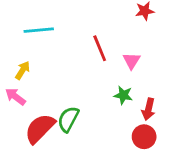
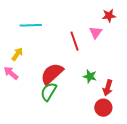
pink triangle: (132, 61) -> (96, 32), moved
red semicircle: (40, 128) -> (52, 74), moved

